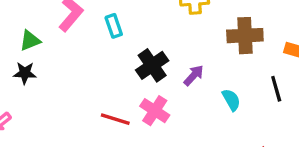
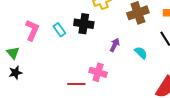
green triangle: (30, 41) -> (13, 53), turned -32
black cross: (152, 65) -> (84, 24), moved, turned -30

